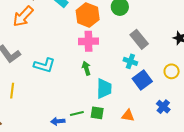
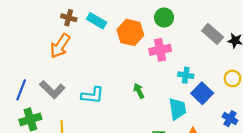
gray rectangle: (139, 39) -> (213, 34), moved
pink cross: (88, 41) -> (160, 50), moved
cyan trapezoid: (104, 88) -> (177, 109), moved

